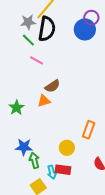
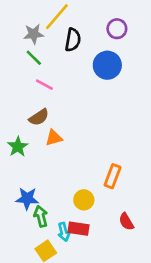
black semicircle: (47, 29) -> (73, 40), moved, size x0.7
blue circle: (85, 29) -> (107, 65), moved
brown semicircle: (52, 86) -> (39, 117), moved

